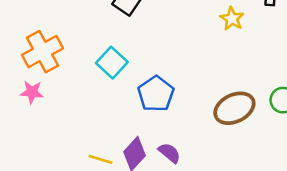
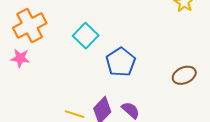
brown ellipse: (234, 108) -> (184, 75), size x0.7

